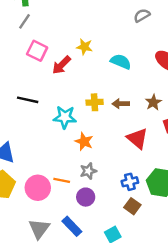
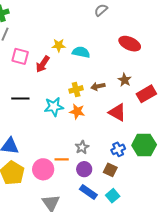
cyan semicircle: (121, 62) -> (81, 52), moved
orange star: (84, 142) -> (77, 111), moved
brown square: (132, 206) -> (110, 170), moved
blue rectangle: (72, 226) -> (88, 192), moved

